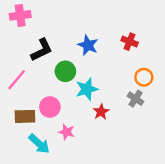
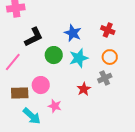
orange circle: (144, 77) -> (110, 57), moved
cyan star: (87, 89) -> (79, 58), moved
gray cross: (135, 99) -> (105, 78), moved, turned 32

